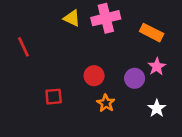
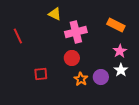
pink cross: (106, 18) -> (76, 32), moved
purple circle: (135, 78) -> (101, 77), moved
white star: (157, 108) -> (121, 70), moved

